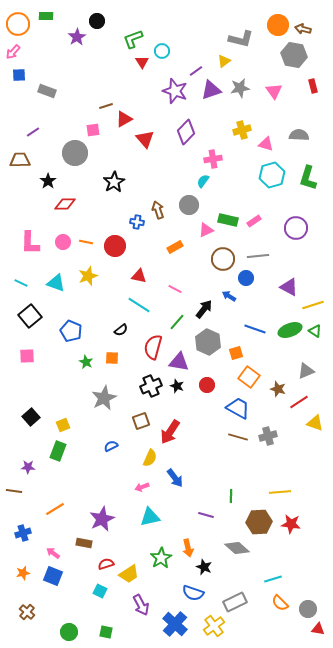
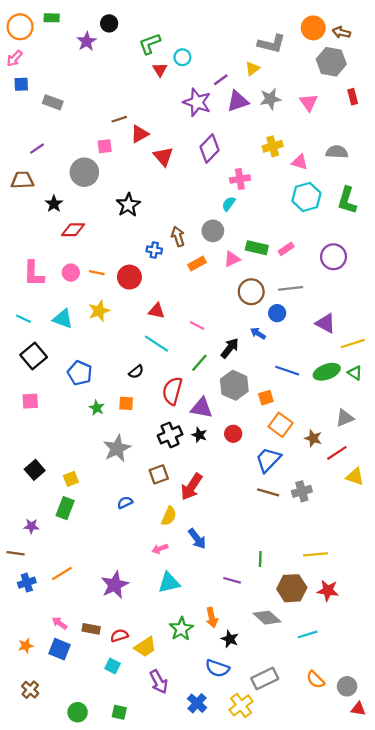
orange rectangle: (175, 247) -> (197, 264), moved
blue trapezoid: (238, 408) -> (268, 460), turned -75
blue cross: (23, 533) -> (27, 583), moved
brown rectangle: (84, 543) -> (91, 629), moved
cyan line: (273, 579) -> (308, 634), moved
blue cross: (175, 624) -> (197, 703), size x0.7

